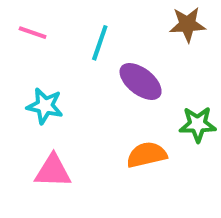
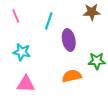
pink line: (33, 33) -> (16, 16), turned 48
purple ellipse: (141, 81) -> (69, 40), turned 40

